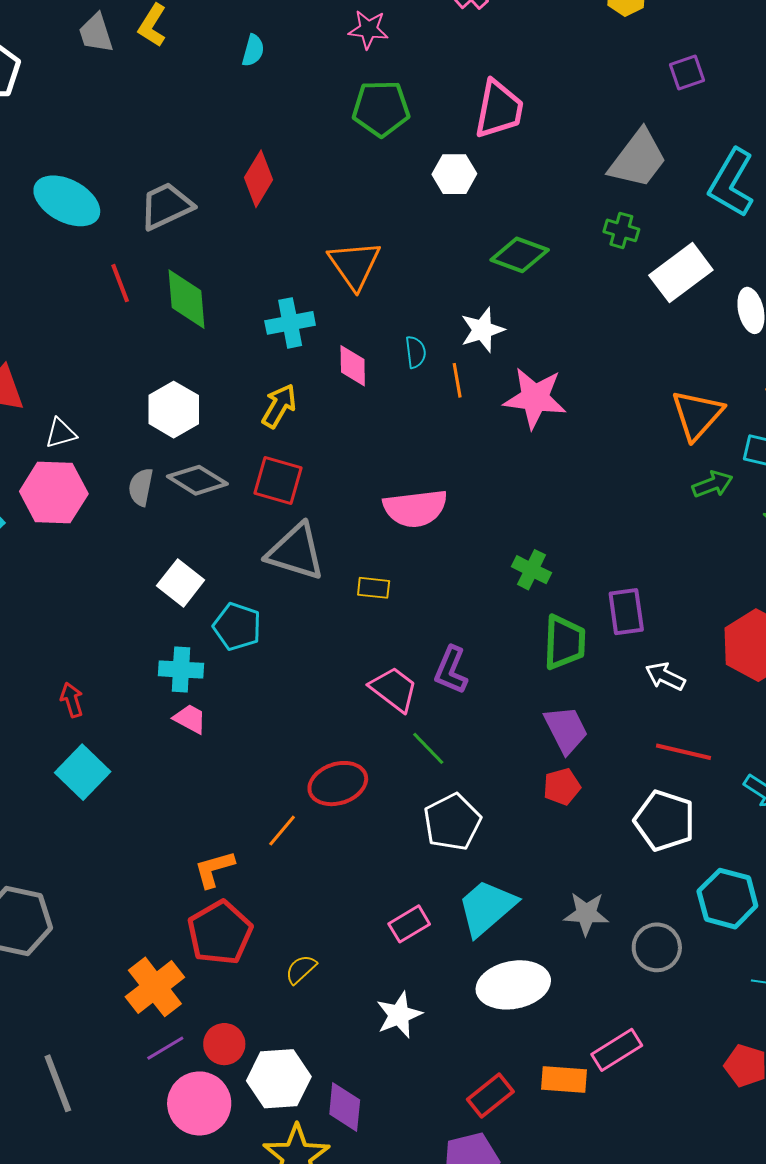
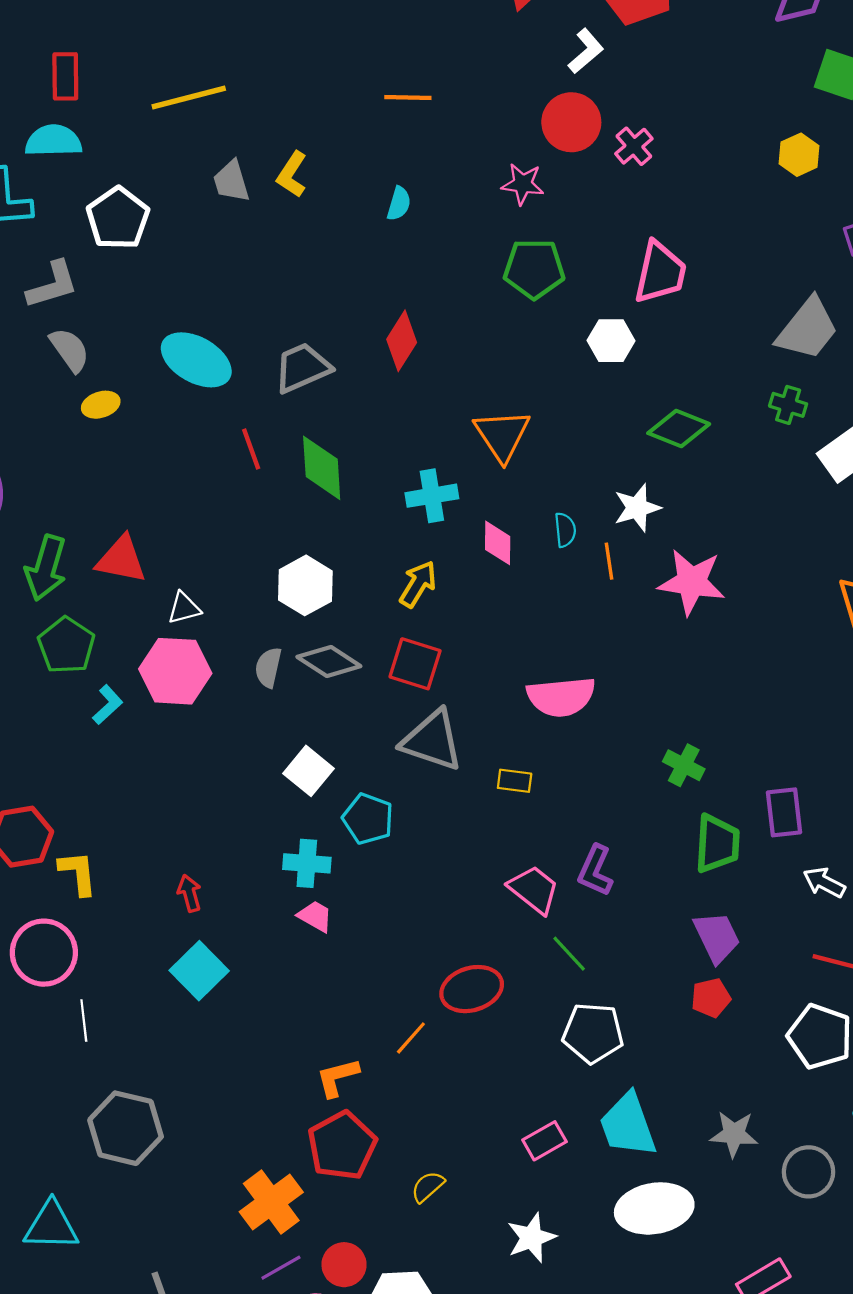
white pentagon: (452, 822) -> (593, 1033), turned 30
cyan trapezoid: (487, 908) -> (628, 1125), turned -70

